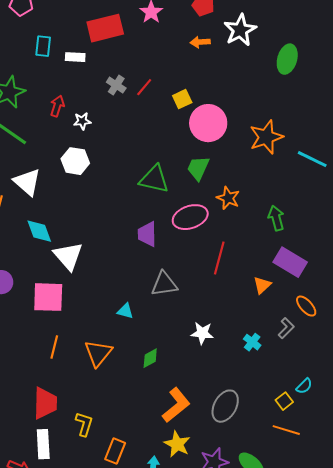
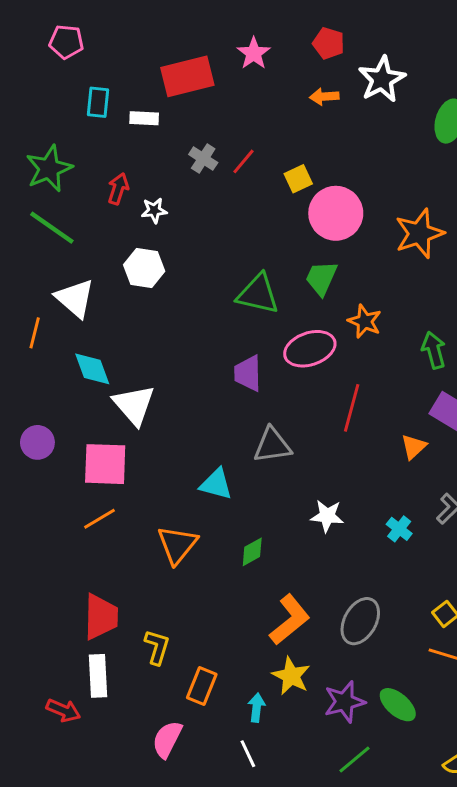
cyan triangle: (125, 311) -> (216, 484), size x1.4
orange line: (54, 347) -> (99, 519), moved, turned 45

